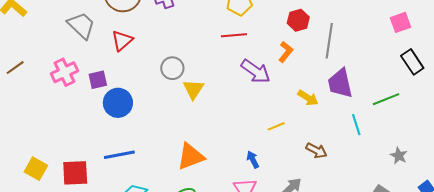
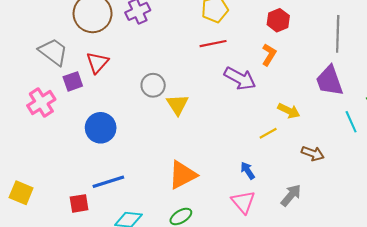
gray line: (329, 41) -> (338, 34), moved
purple square: (98, 80) -> (73, 81), moved
yellow arrow: (308, 98) -> (289, 111), moved
yellow square: (36, 169) -> (21, 193), moved
red square: (75, 173) -> (79, 203), moved, size x0.7

